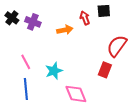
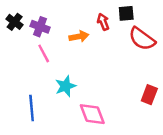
red semicircle: (117, 46) -> (142, 39), moved, turned -90
pink line: (26, 62) -> (44, 53), moved
red rectangle: (105, 70) -> (149, 95), moved

